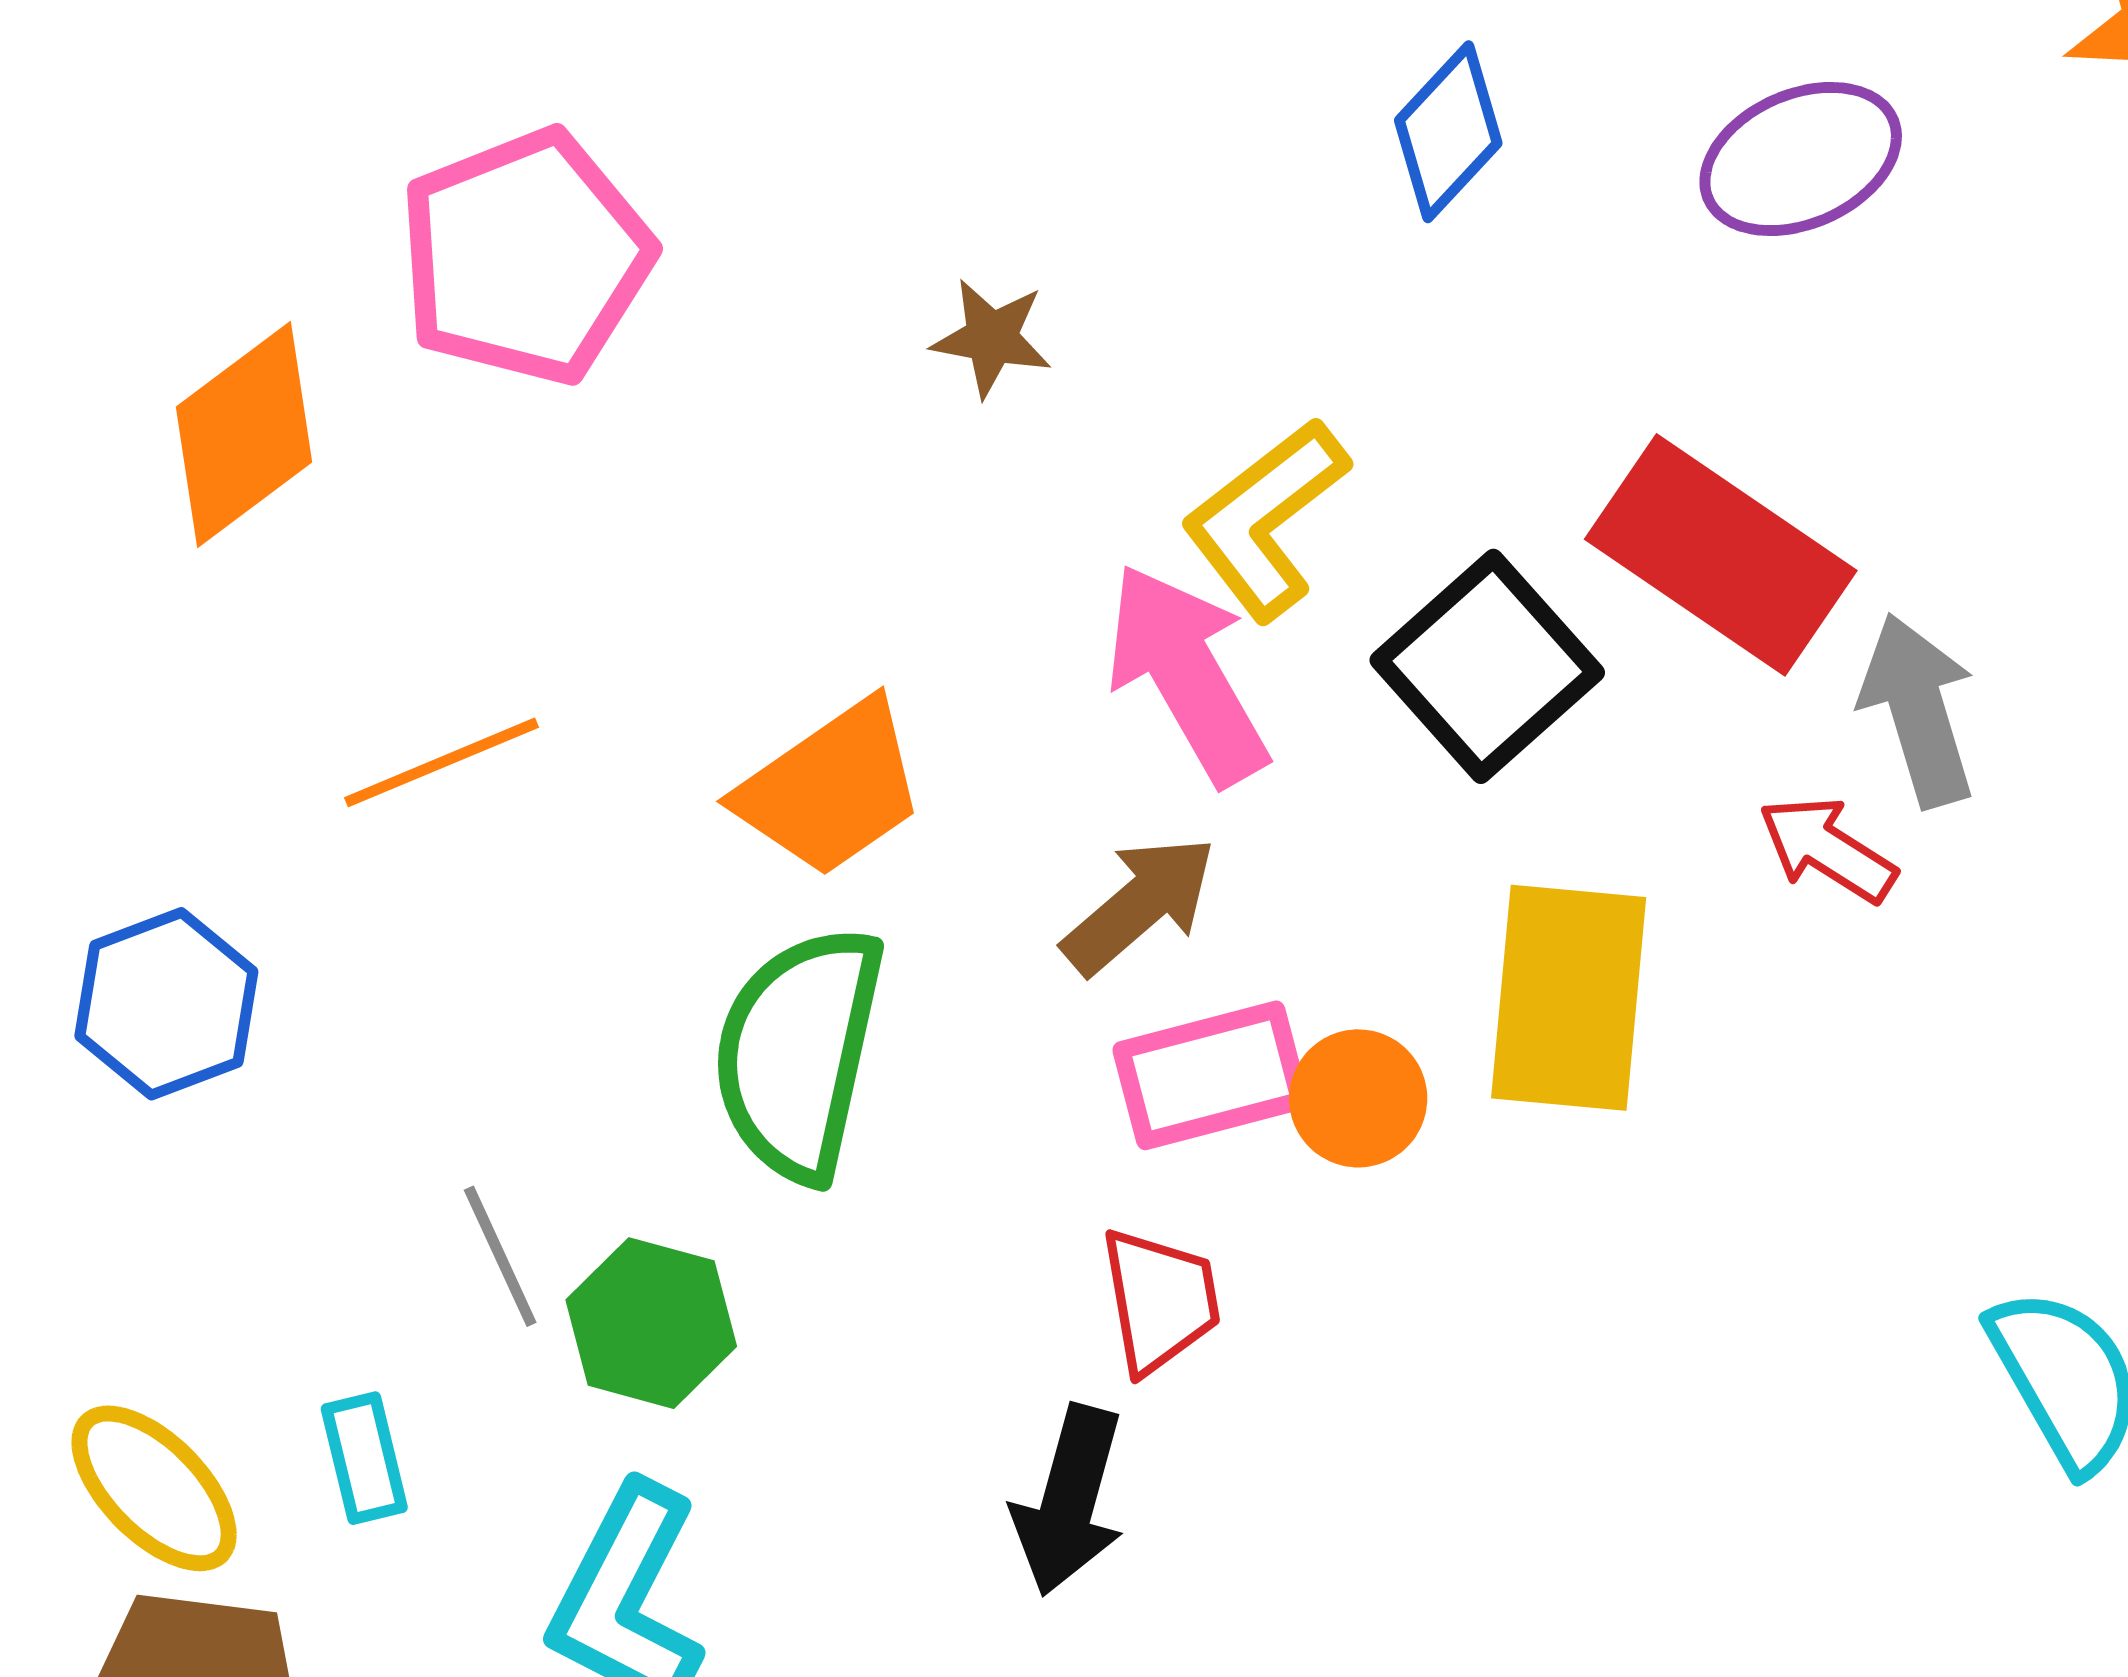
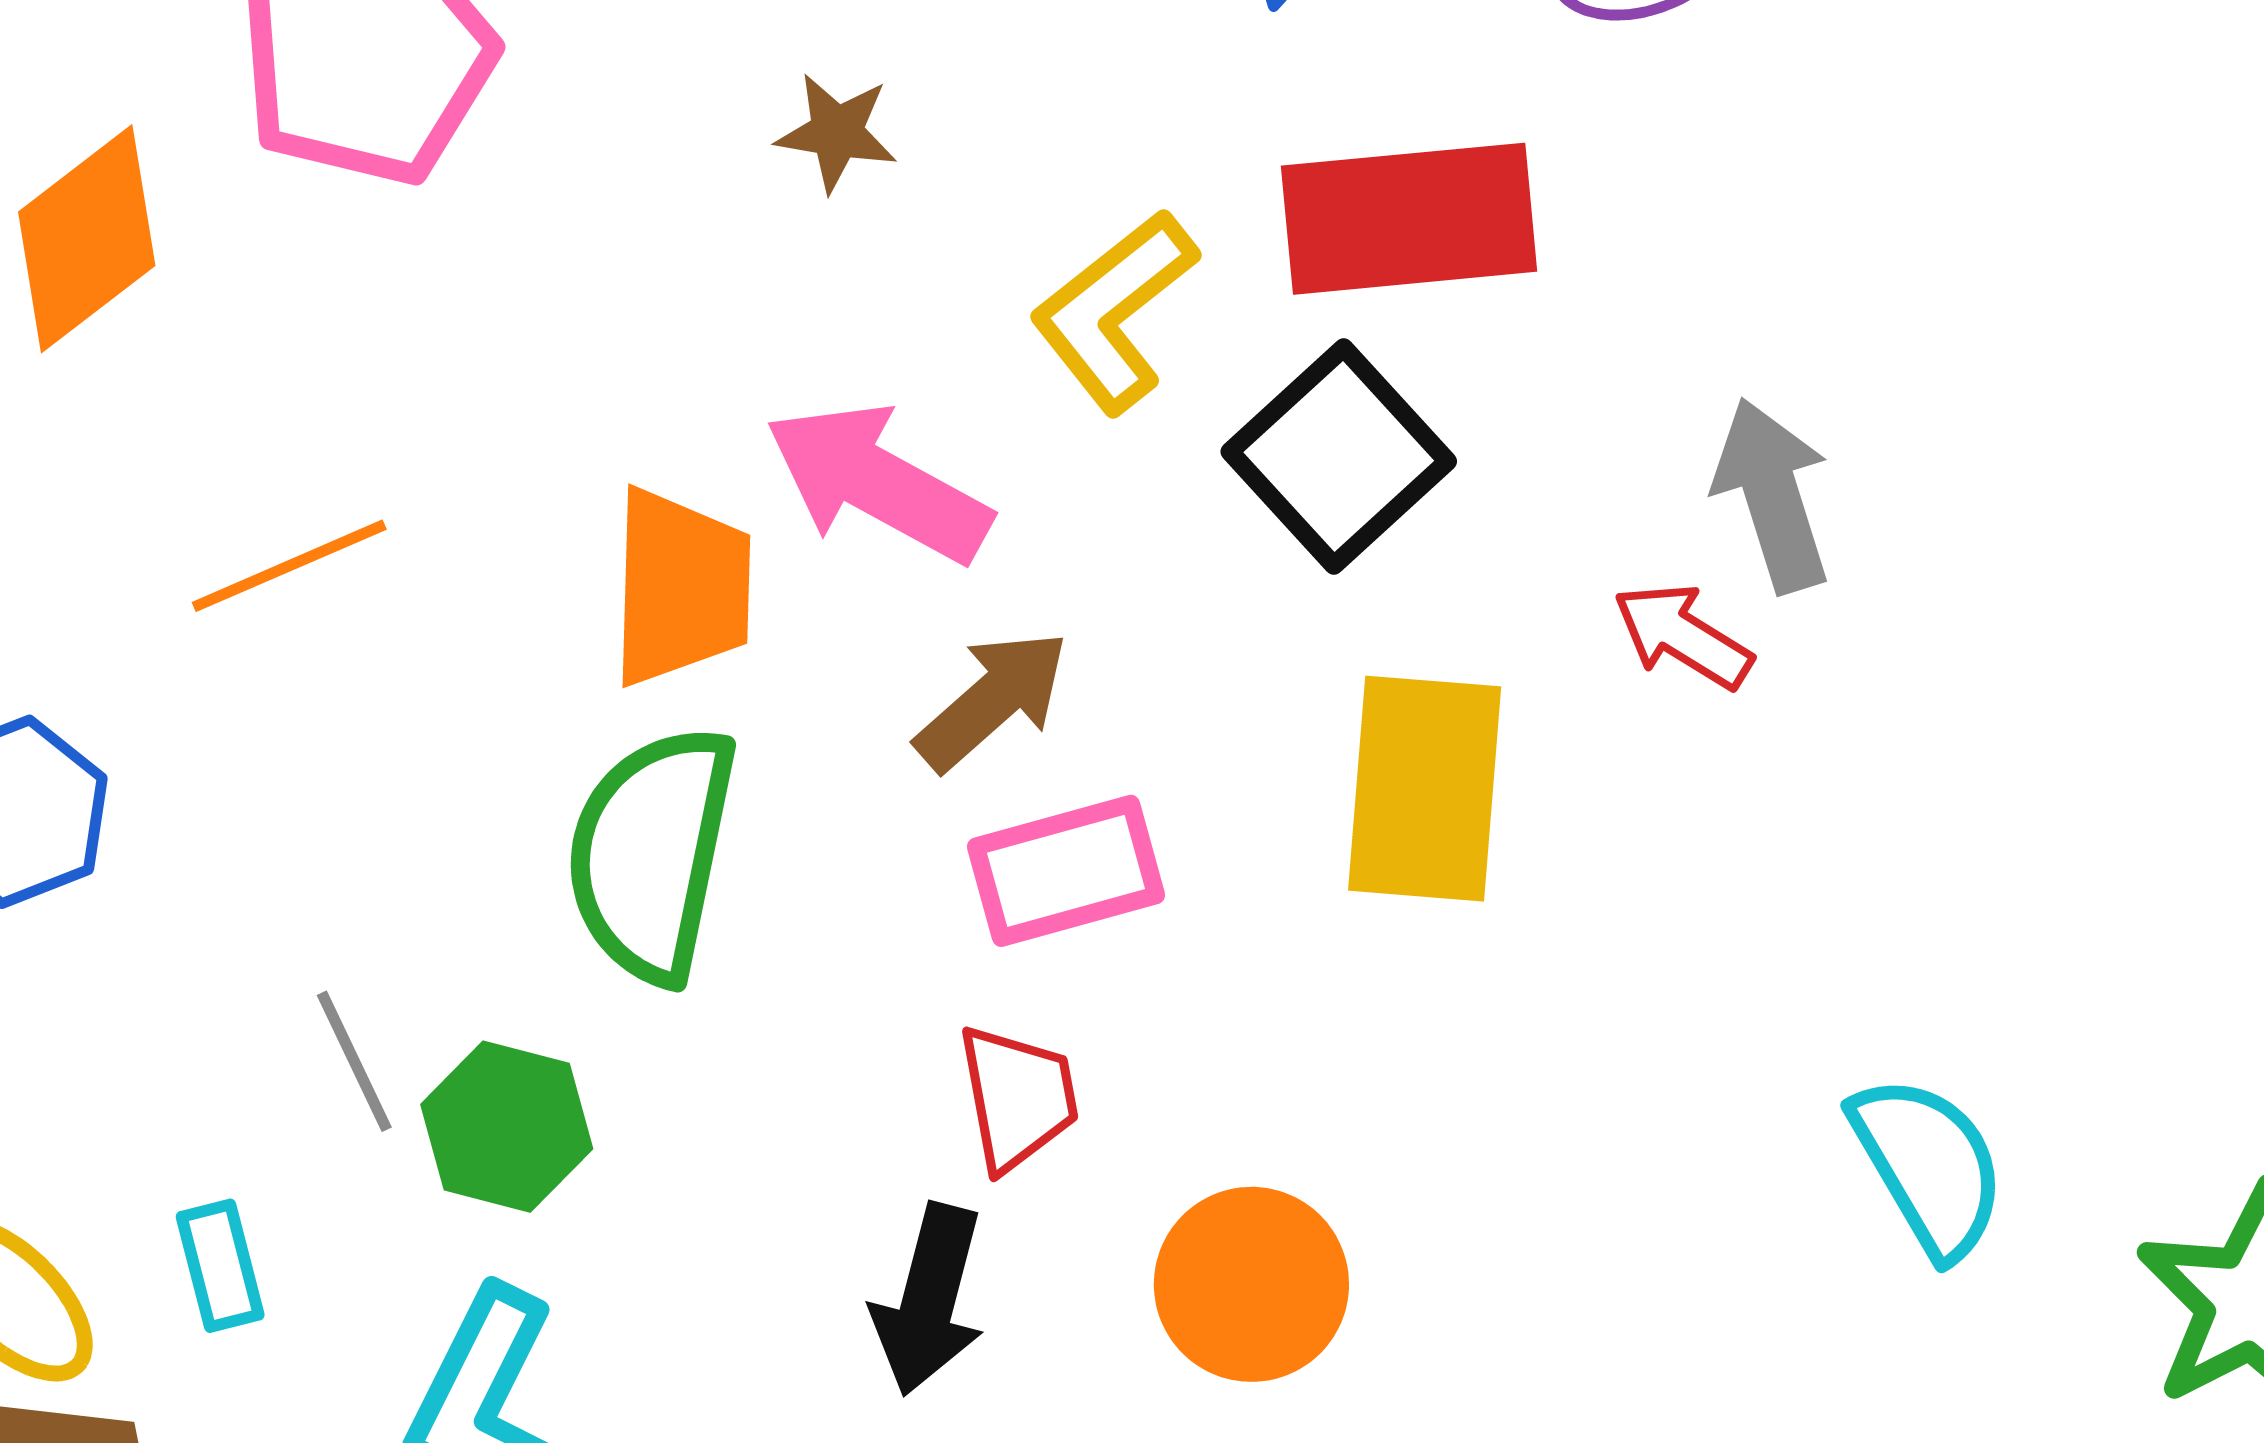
red rectangle: (1721, 555) -> (1409, 219), moved, turned -39
pink arrow: (1187, 674) -> (878, 483), moved, turned -31
orange trapezoid: (831, 789) -> (681, 587), turned -53
orange circle: (1358, 1098) -> (1251, 1284), moved, size x1.4

